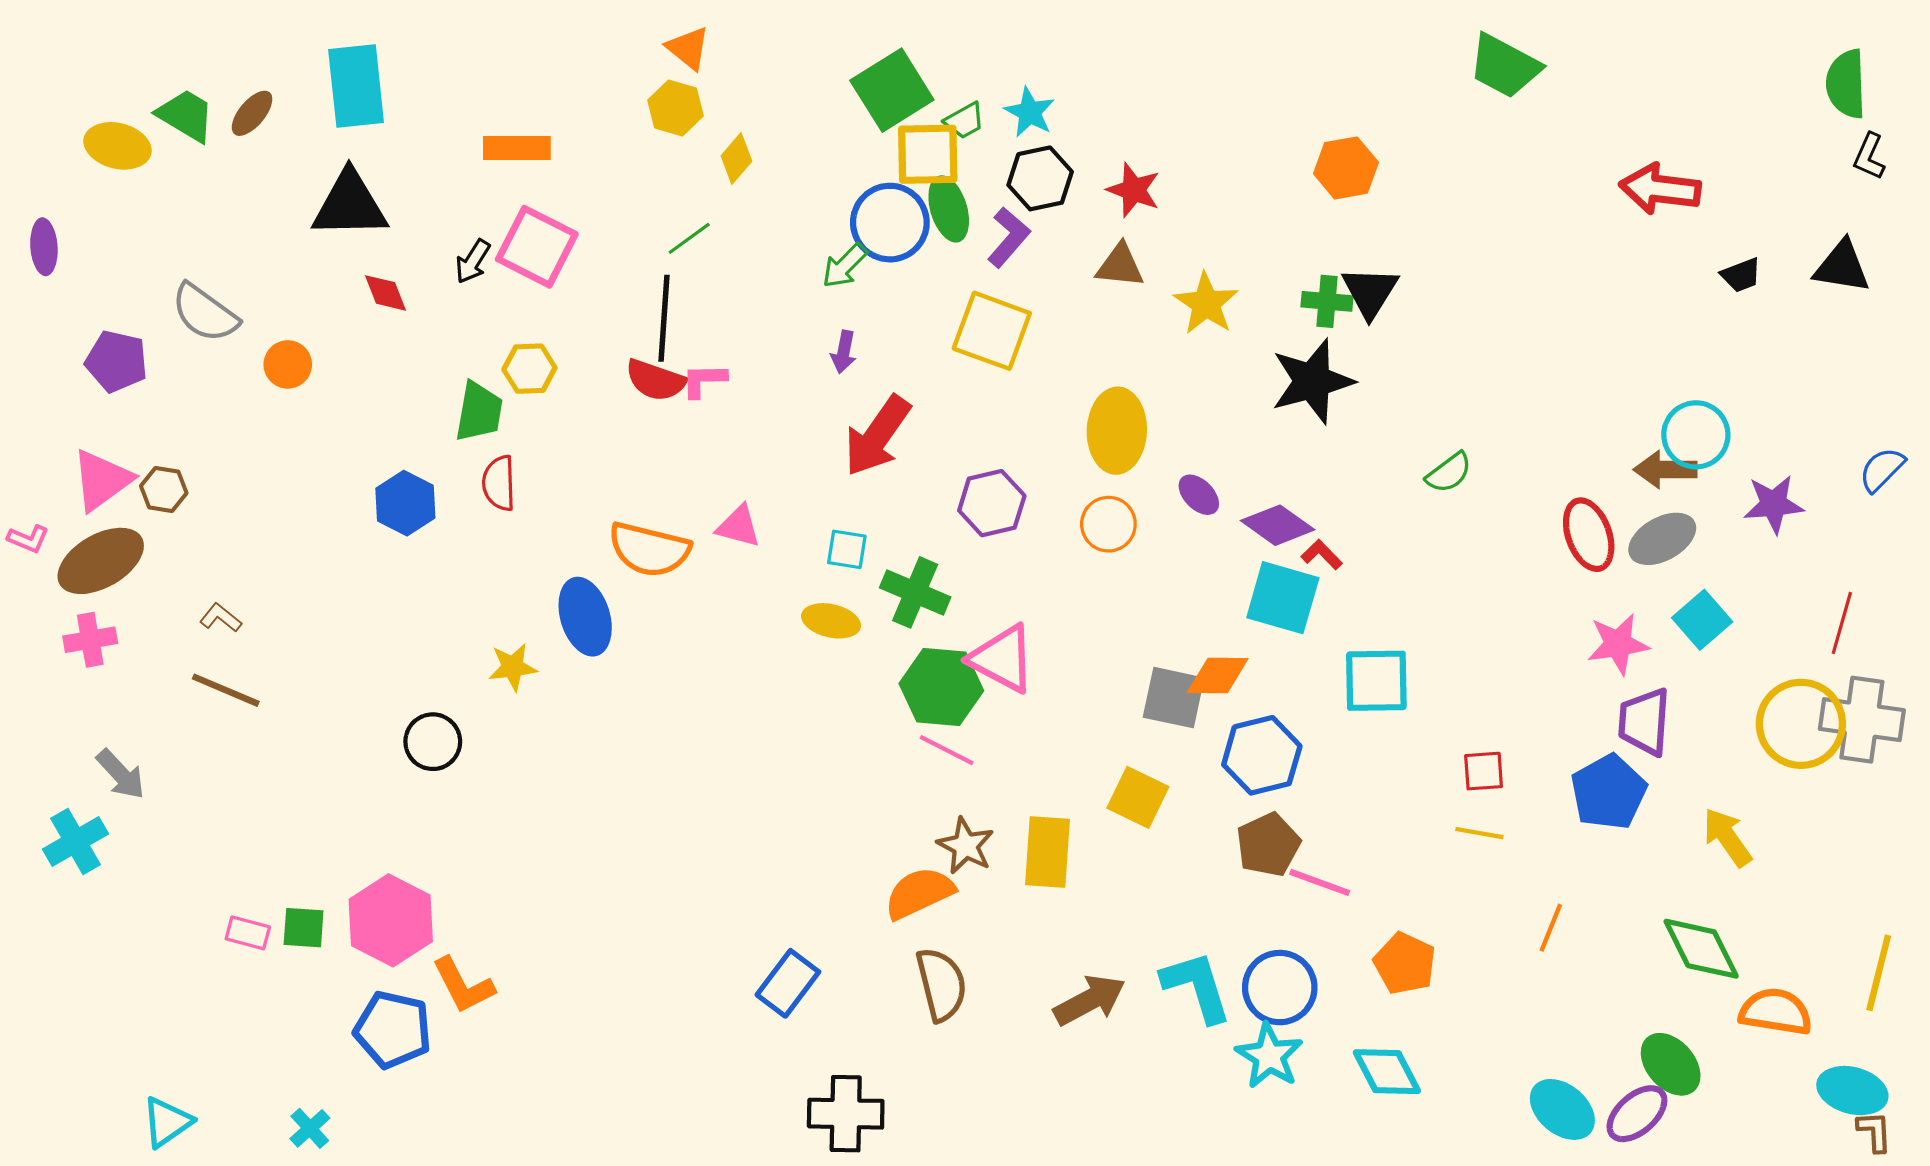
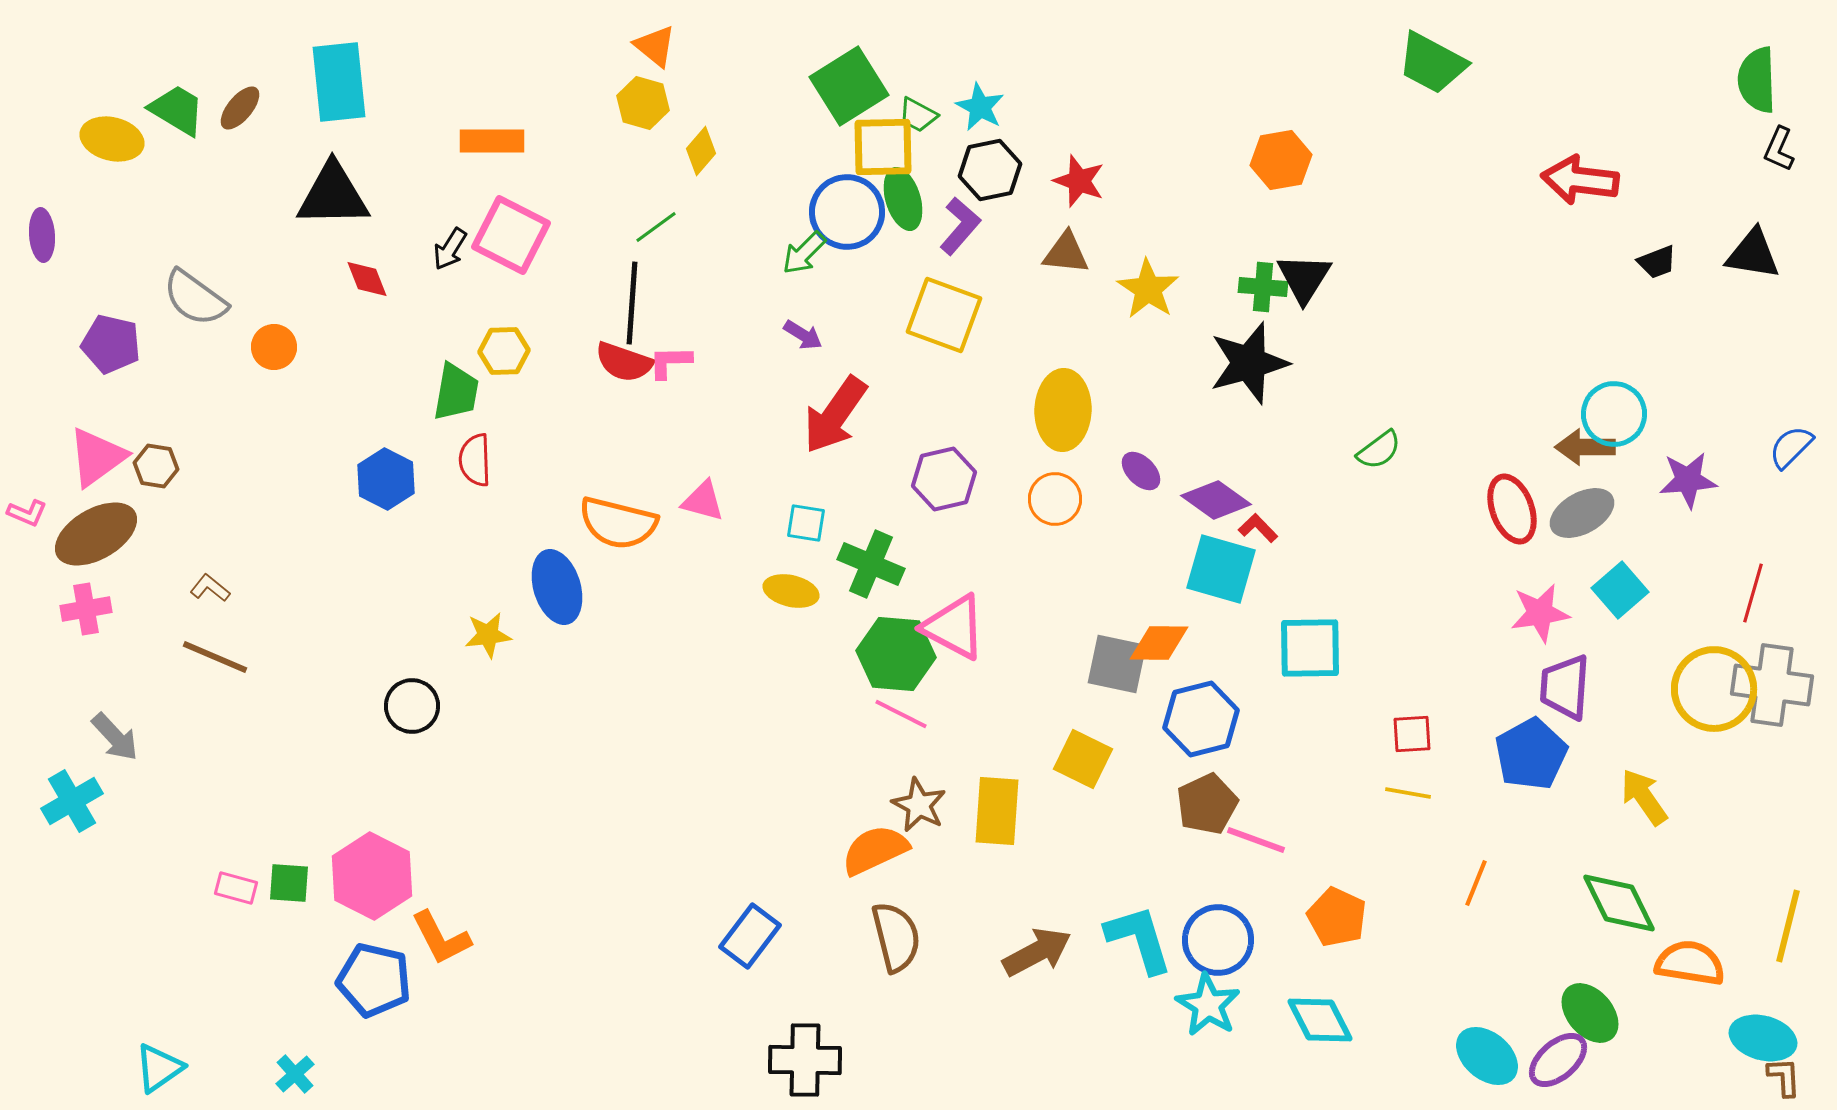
green trapezoid: (964, 121) -> (918, 115), turned 57
purple arrow: (844, 352) -> (803, 335), turned -69

